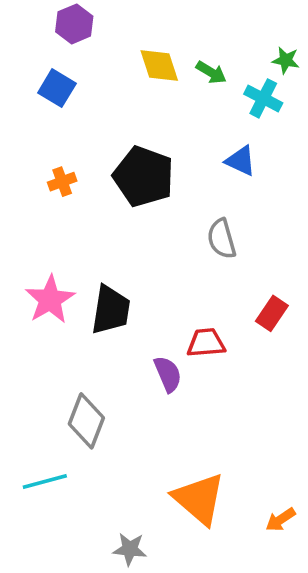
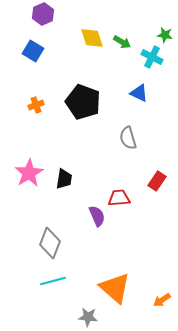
black trapezoid: (111, 310) -> (64, 179), size x0.7
cyan line: (45, 481) -> (53, 281), moved
gray star: (130, 549) -> (88, 317), moved

